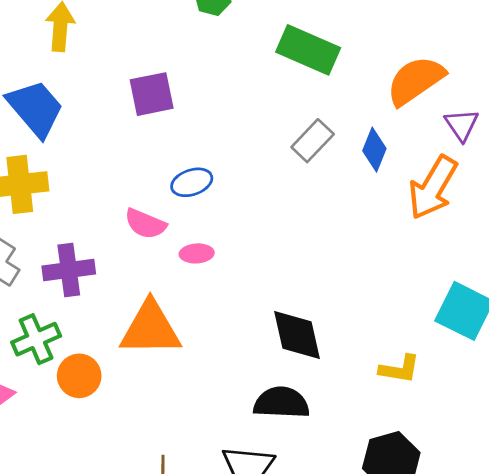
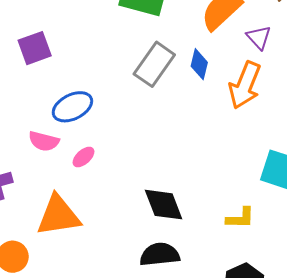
gray rectangle: (313, 141) -> (154, 64), size x1.4
blue ellipse: (192, 182) -> (72, 107), size x1.4
pink ellipse: (197, 253) -> (84, 157), turned -30

